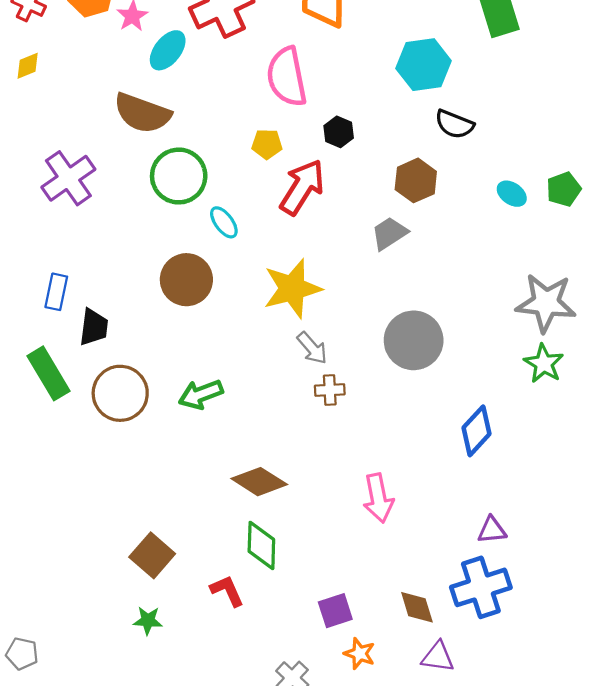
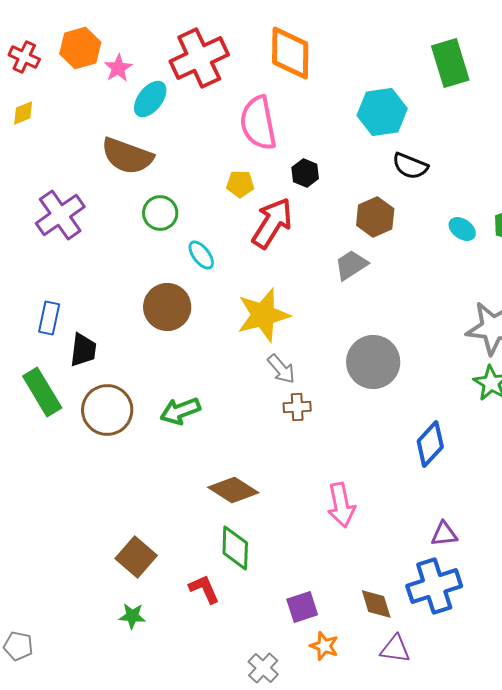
green circle: (179, 176) -> (160, 213), size x0.7

